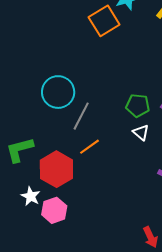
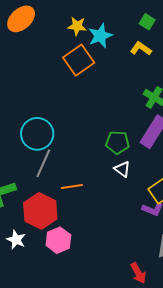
gray line: (81, 116) -> (43, 163), moved
orange line: (89, 147) -> (72, 187), turned 30
pink hexagon: (54, 210) -> (58, 240), moved

